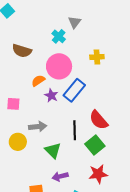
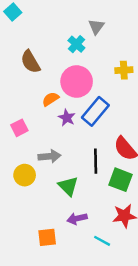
brown semicircle: (22, 51) -> (30, 62), turned 42
pink square: (13, 104) -> (19, 128), turned -32
green square: (95, 145) -> (120, 180), turned -30

